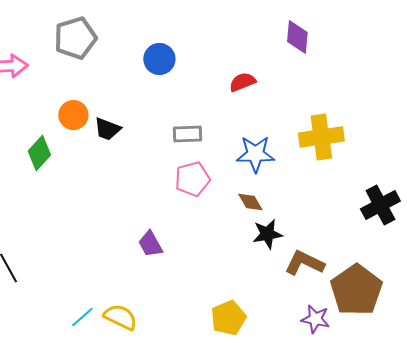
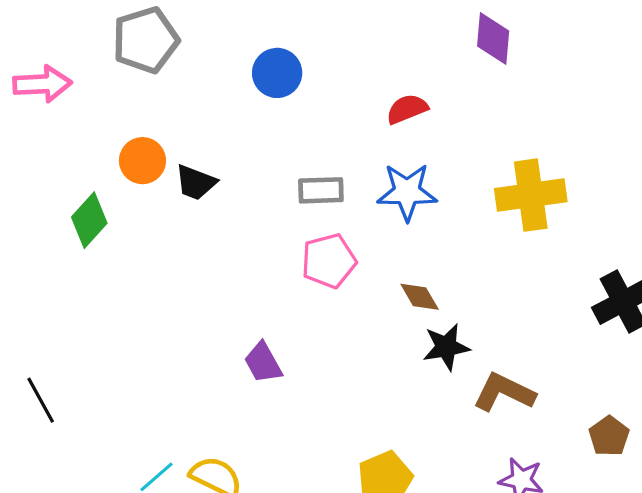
blue star: (255, 154) -> (407, 192), moved
brown pentagon: (356, 290) -> (609, 436), moved, size x0.5

